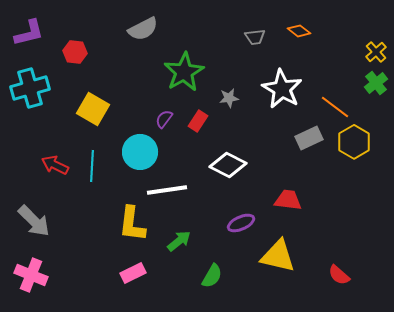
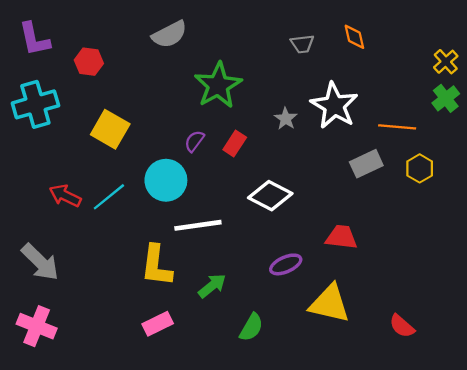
orange diamond: (299, 31) -> (354, 37), turned 40
purple L-shape: (29, 33) -> (34, 39), turned 92
gray star: (229, 98) -> (286, 119), moved, turned -30
orange line: (335, 107) -> (397, 127), turned -32
yellow hexagon: (354, 142) -> (420, 168), size x0.7
cyan line: (92, 166) -> (109, 197), turned 48

